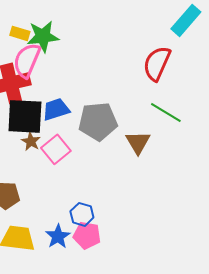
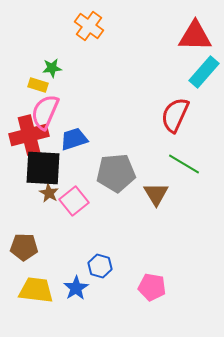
green star: (43, 36) -> (52, 68), moved, size x0.6
blue trapezoid: (56, 109) -> (74, 139), moved
pink pentagon: (87, 235) -> (152, 287), moved

